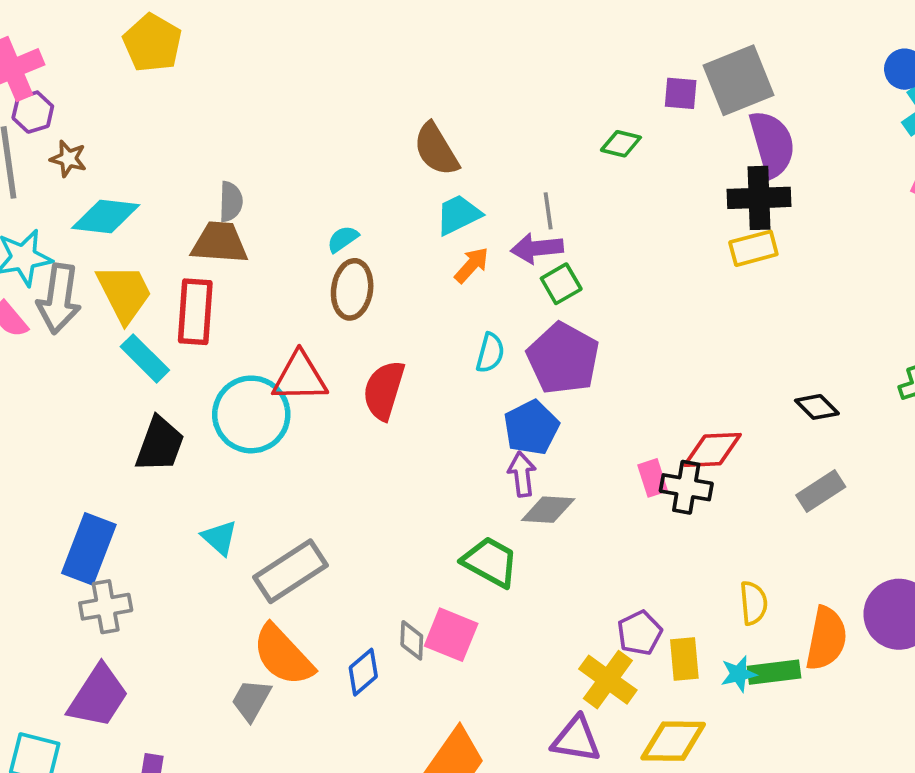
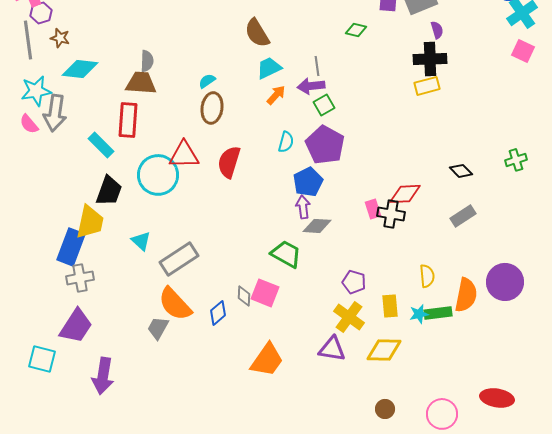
purple semicircle: (772, 144) -> (437, 30), size x0.5
yellow trapezoid: (124, 293) -> (90, 222), moved, turned 39
purple pentagon: (640, 633) -> (354, 282), moved, turned -30

